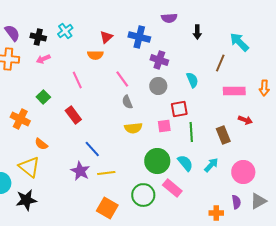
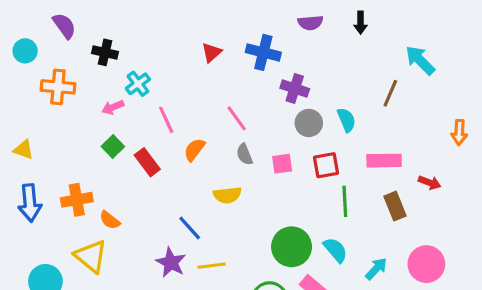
cyan cross: (65, 31) -> (138, 84), moved
black arrow: (197, 32) -> (361, 23), moved
purple semicircle: (12, 33) -> (64, 26), moved
orange semicircle: (95, 55) -> (194, 150), moved, turned 126
pink arrow: (43, 59) -> (113, 107), moved
gray circle: (158, 86) -> (309, 123), moved
pink rectangle: (234, 91) -> (384, 161), moved
red rectangle: (73, 115) -> (147, 162), moved
orange cross: (20, 119) -> (77, 200), moved, turned -36
pink square: (164, 126) -> (282, 164), moved
yellow semicircle: (133, 128) -> (227, 195), moved
cyan arrow: (211, 165) -> (376, 269), moved

